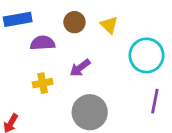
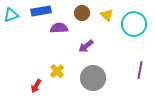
cyan circle: (147, 55) -> (134, 24), moved
yellow cross: (43, 83) -> (57, 71), moved, turned -32

